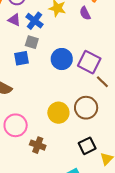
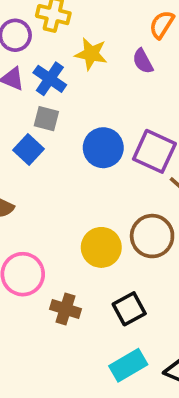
blue square: (21, 58) -> (29, 150), turned -35
black square: (87, 146) -> (129, 309), moved

